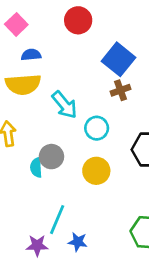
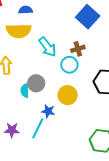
brown cross: (120, 90) -> (78, 49), moved
blue star: (78, 242) -> (48, 111), moved
purple star: (37, 245) -> (12, 130), moved

